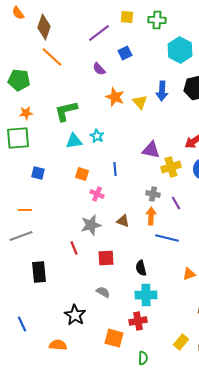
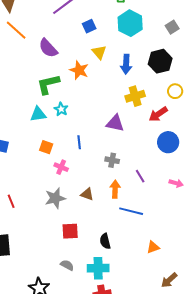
cyan hexagon: (180, 50) -> (130, 23), moved
purple semicircle: (99, 69) -> (48, 48), moved, size x1.5
yellow triangle: (140, 102) -> (99, 52), moved
green L-shape: (66, 111) -> (48, 84), moved
yellow cross: (171, 167) -> (135, 96), moved
gray cross: (153, 194) -> (112, 160), moved
red line: (74, 248) -> (11, 201), moved
cyan cross: (146, 295) -> (98, 268), moved

